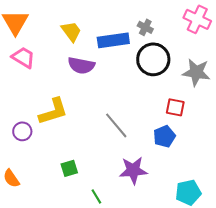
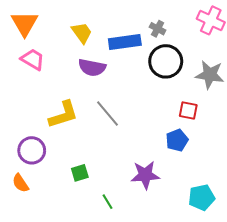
gray line: (116, 125) -> (107, 114), moved
purple circle: (22, 131) -> (32, 150), moved, size x1.4

